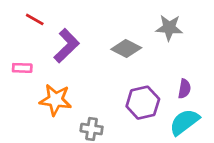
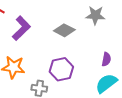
purple hexagon: (143, 103) -> (61, 69), moved

